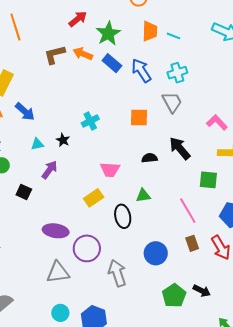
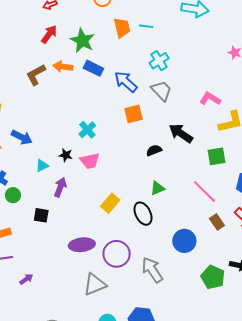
blue arrow: (141, 70) -> (126, 82), moved
pink trapezoid: (110, 170) -> (90, 161), moved

